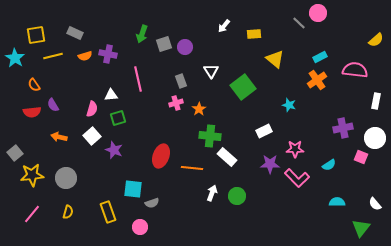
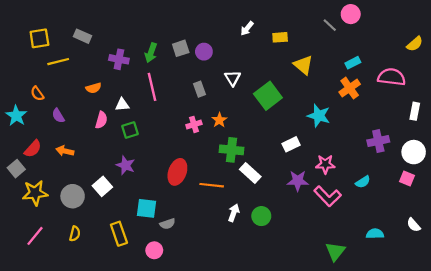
green arrow: (142, 34) -> (151, 53), moved
orange semicircle: (85, 56) -> (94, 88), moved
cyan star: (15, 58) -> (16, 116), moved
pink cross: (176, 103) -> (194, 124), moved
cyan star: (289, 105) -> (319, 116), size x1.5
red semicircle: (32, 112) -> (33, 149), moved, turned -42
white square: (92, 136) -> (102, 186), moved
pink square: (361, 157) -> (407, 179), moved
cyan semicircle: (337, 202) -> (375, 234), moved
green triangle: (361, 228) -> (335, 251), moved

